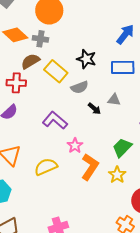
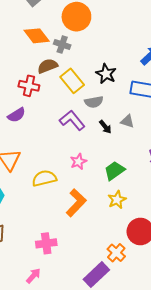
purple L-shape: (55, 120) -> (72, 120), moved
green trapezoid: (122, 148) -> (114, 171), moved
orange L-shape: (90, 167) -> (76, 203), moved

